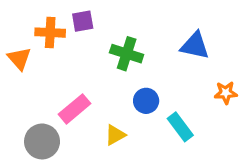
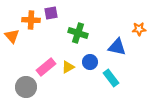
blue triangle: (195, 46) -> (117, 47), moved
orange star: (226, 93) -> (139, 29), moved
yellow triangle: (115, 135) -> (68, 67), moved

